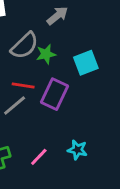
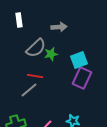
gray arrow: (57, 16) -> (59, 27), turned 35
purple rectangle: (55, 94) -> (82, 78), moved

